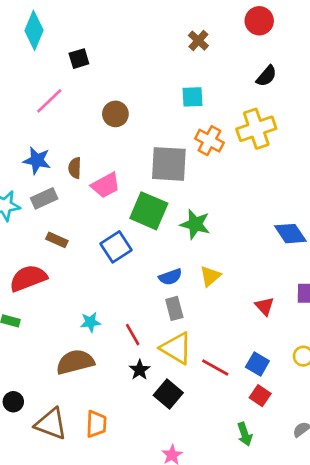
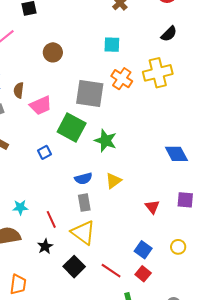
blue square: (116, 247) -> (44, 152), size x0.6
red line: (215, 368) -> (111, 271), moved
black star: (140, 370) -> (45, 246), moved

